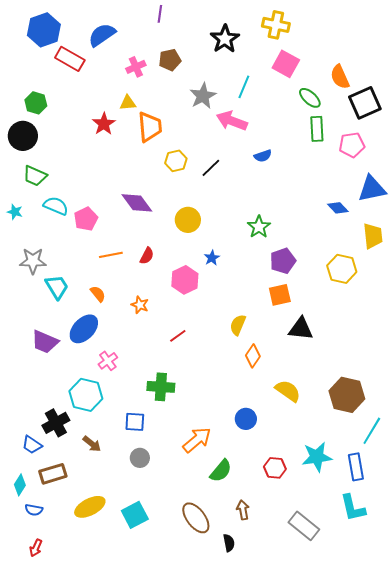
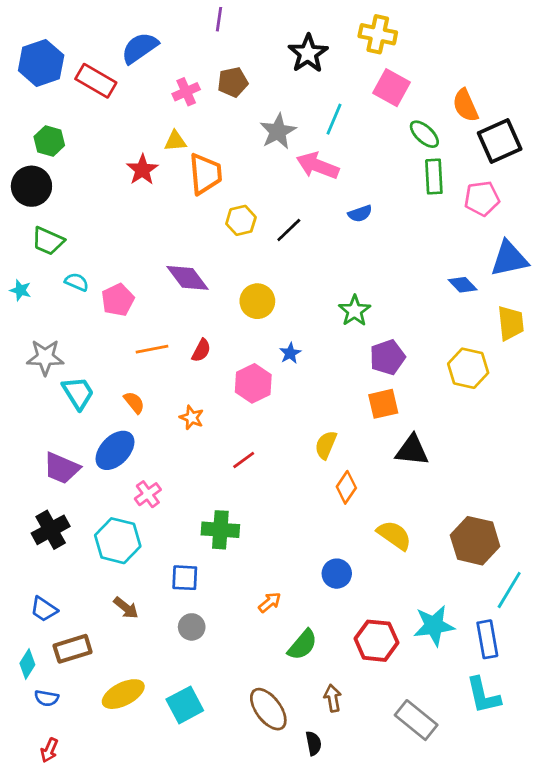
blue hexagon: (44, 30) -> (41, 63), moved
cyan semicircle: (56, 206) -> (77, 282), size x0.7
black cross: (56, 423) -> (51, 530), moved
orange arrow: (197, 440) -> (270, 602), size x0.6
red hexagon: (275, 468) -> (376, 641), size x1.4

